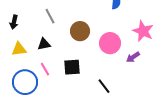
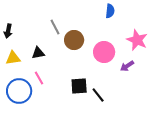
gray line: (50, 16) -> (55, 27), moved
black square: (72, 67) -> (79, 86), moved

